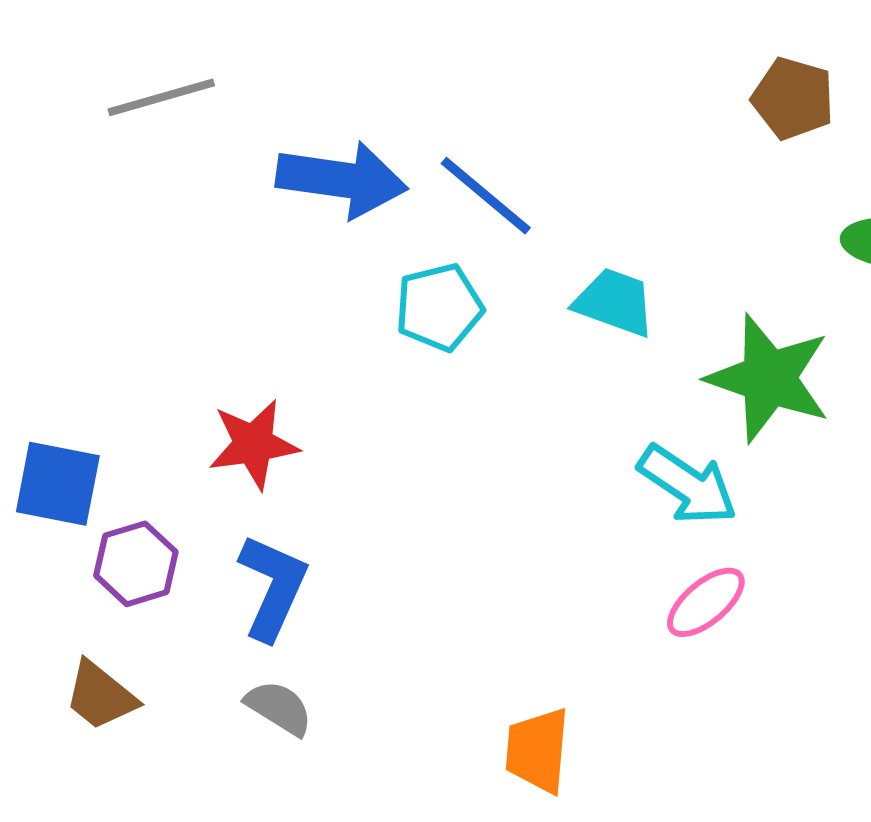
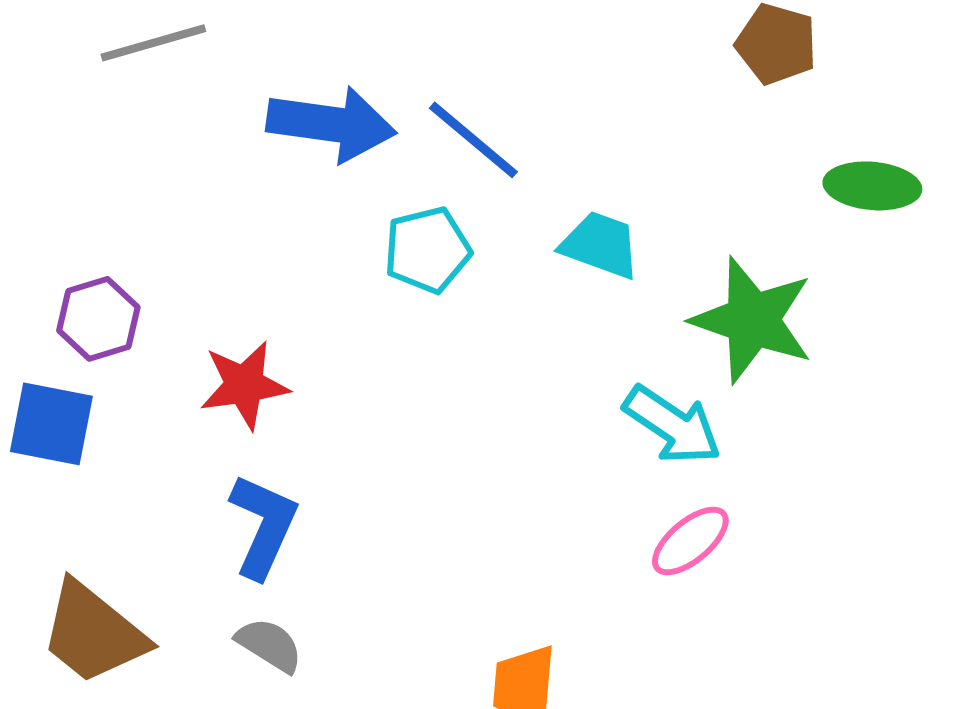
purple hexagon: (136, 564) -> (98, 319), moved
brown trapezoid: (100, 696) -> (93, 633), size x1.5

